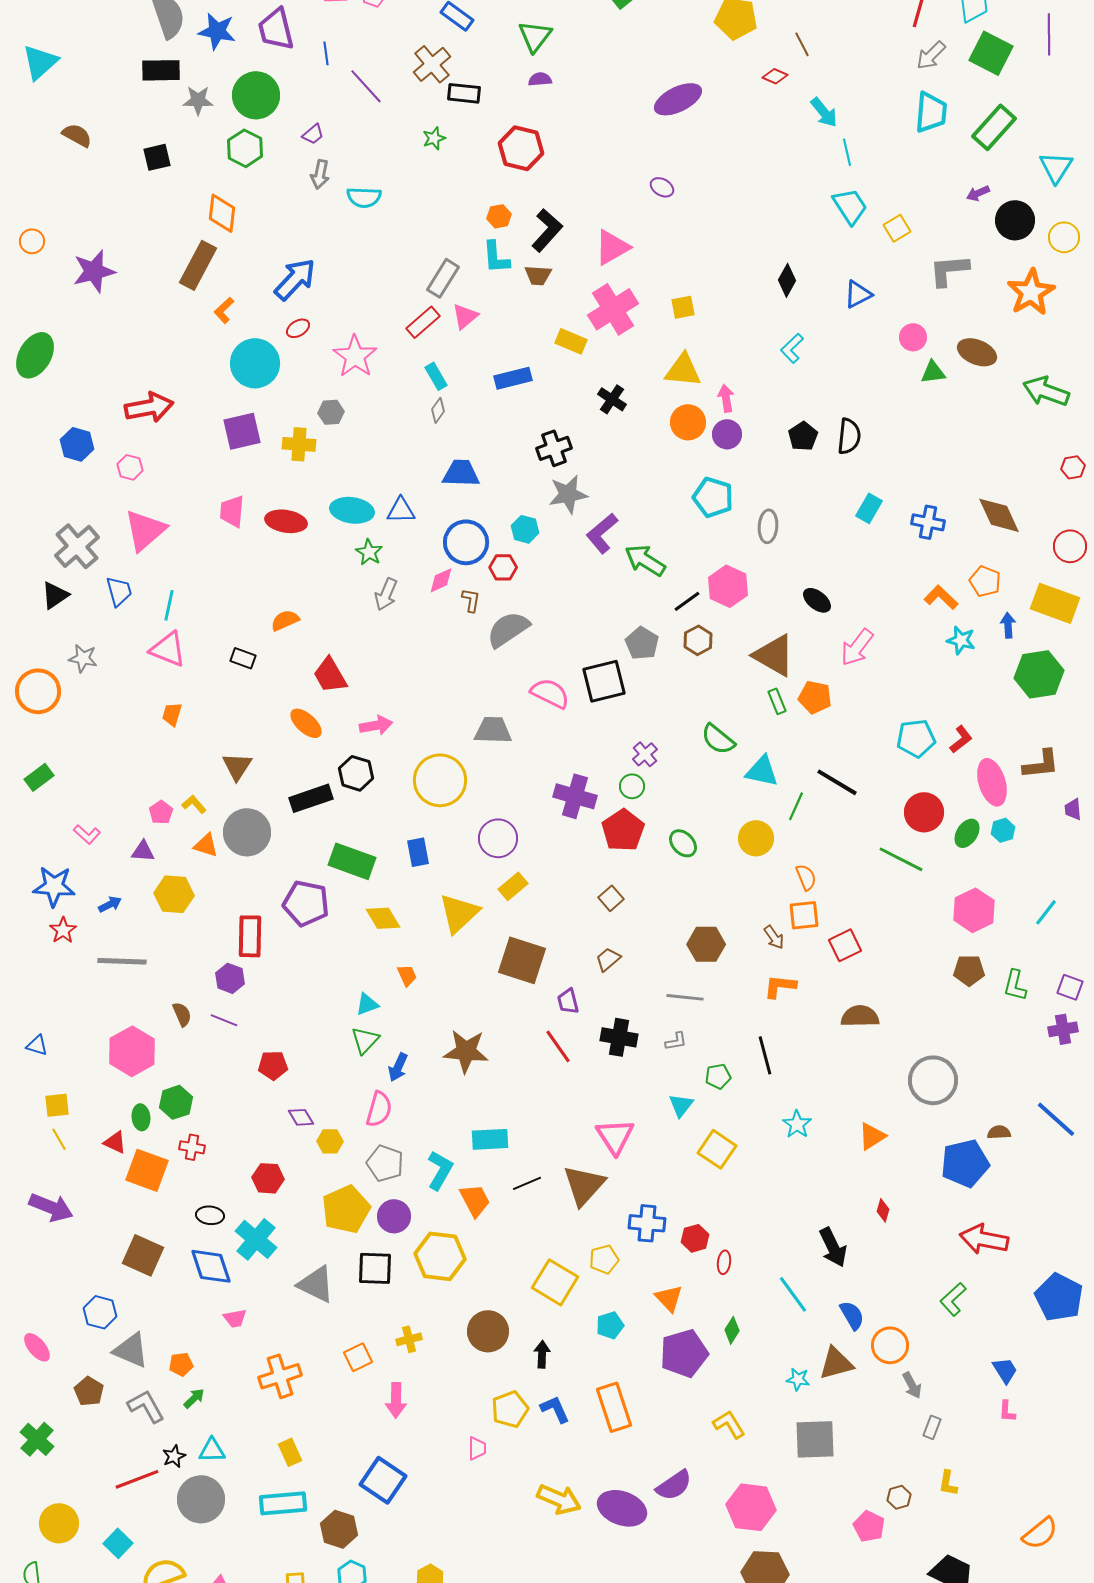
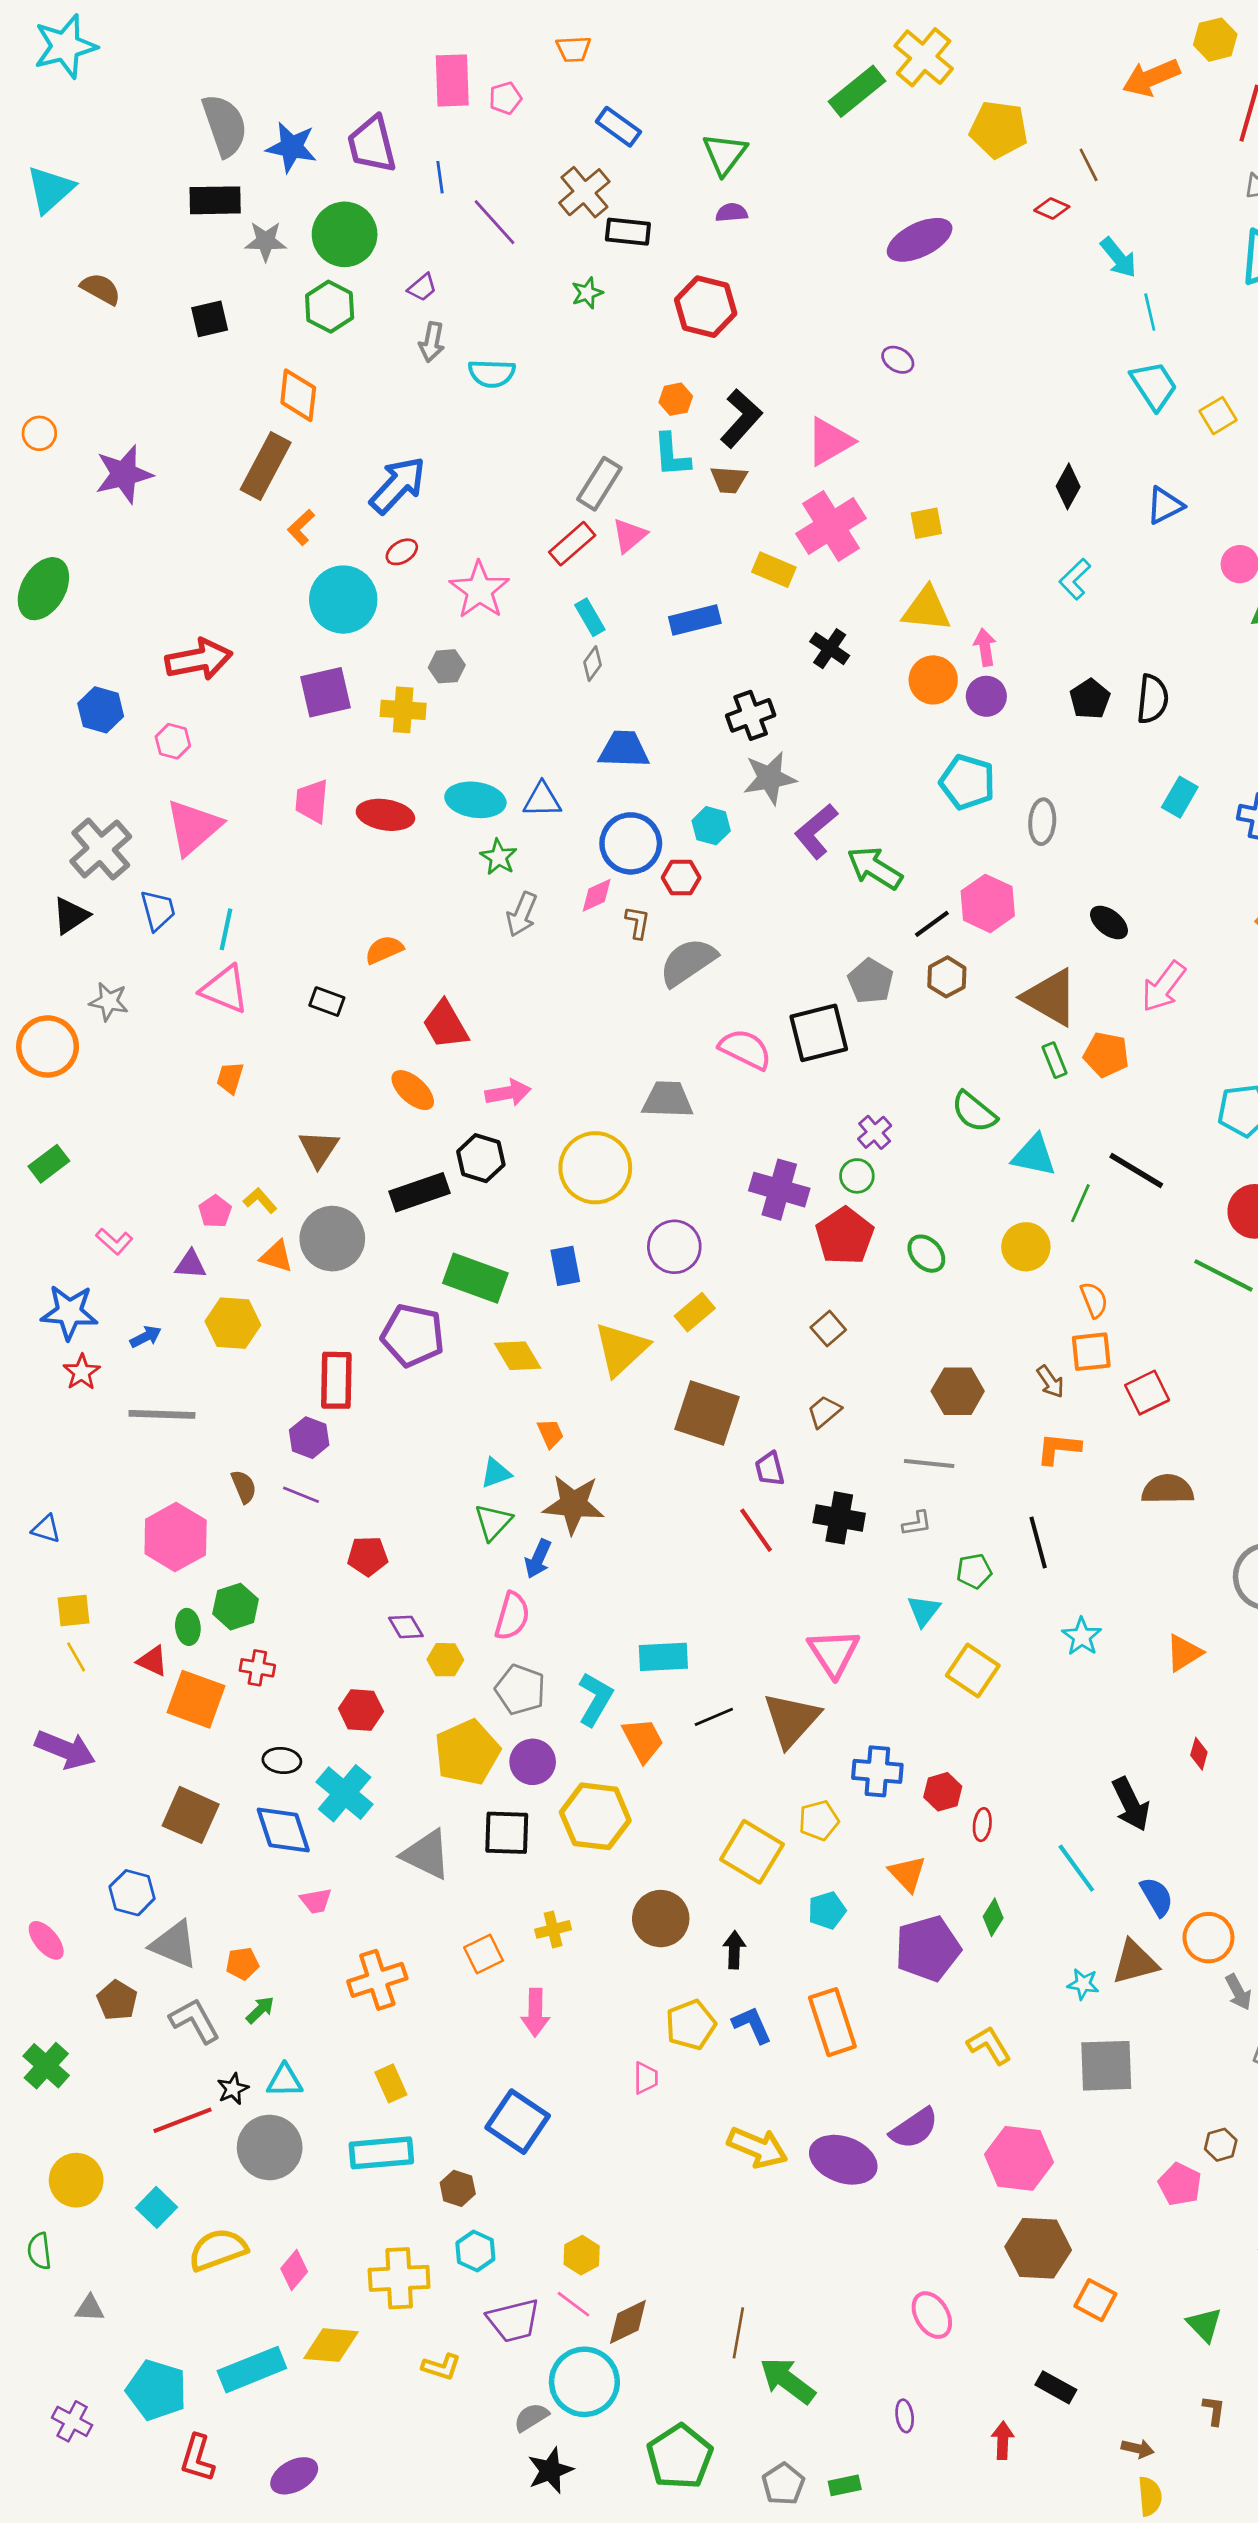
brown star: (466, 1051) -> (573, 1504), moved
brown hexagon: (339, 1529) -> (458, 2188), size x0.7

